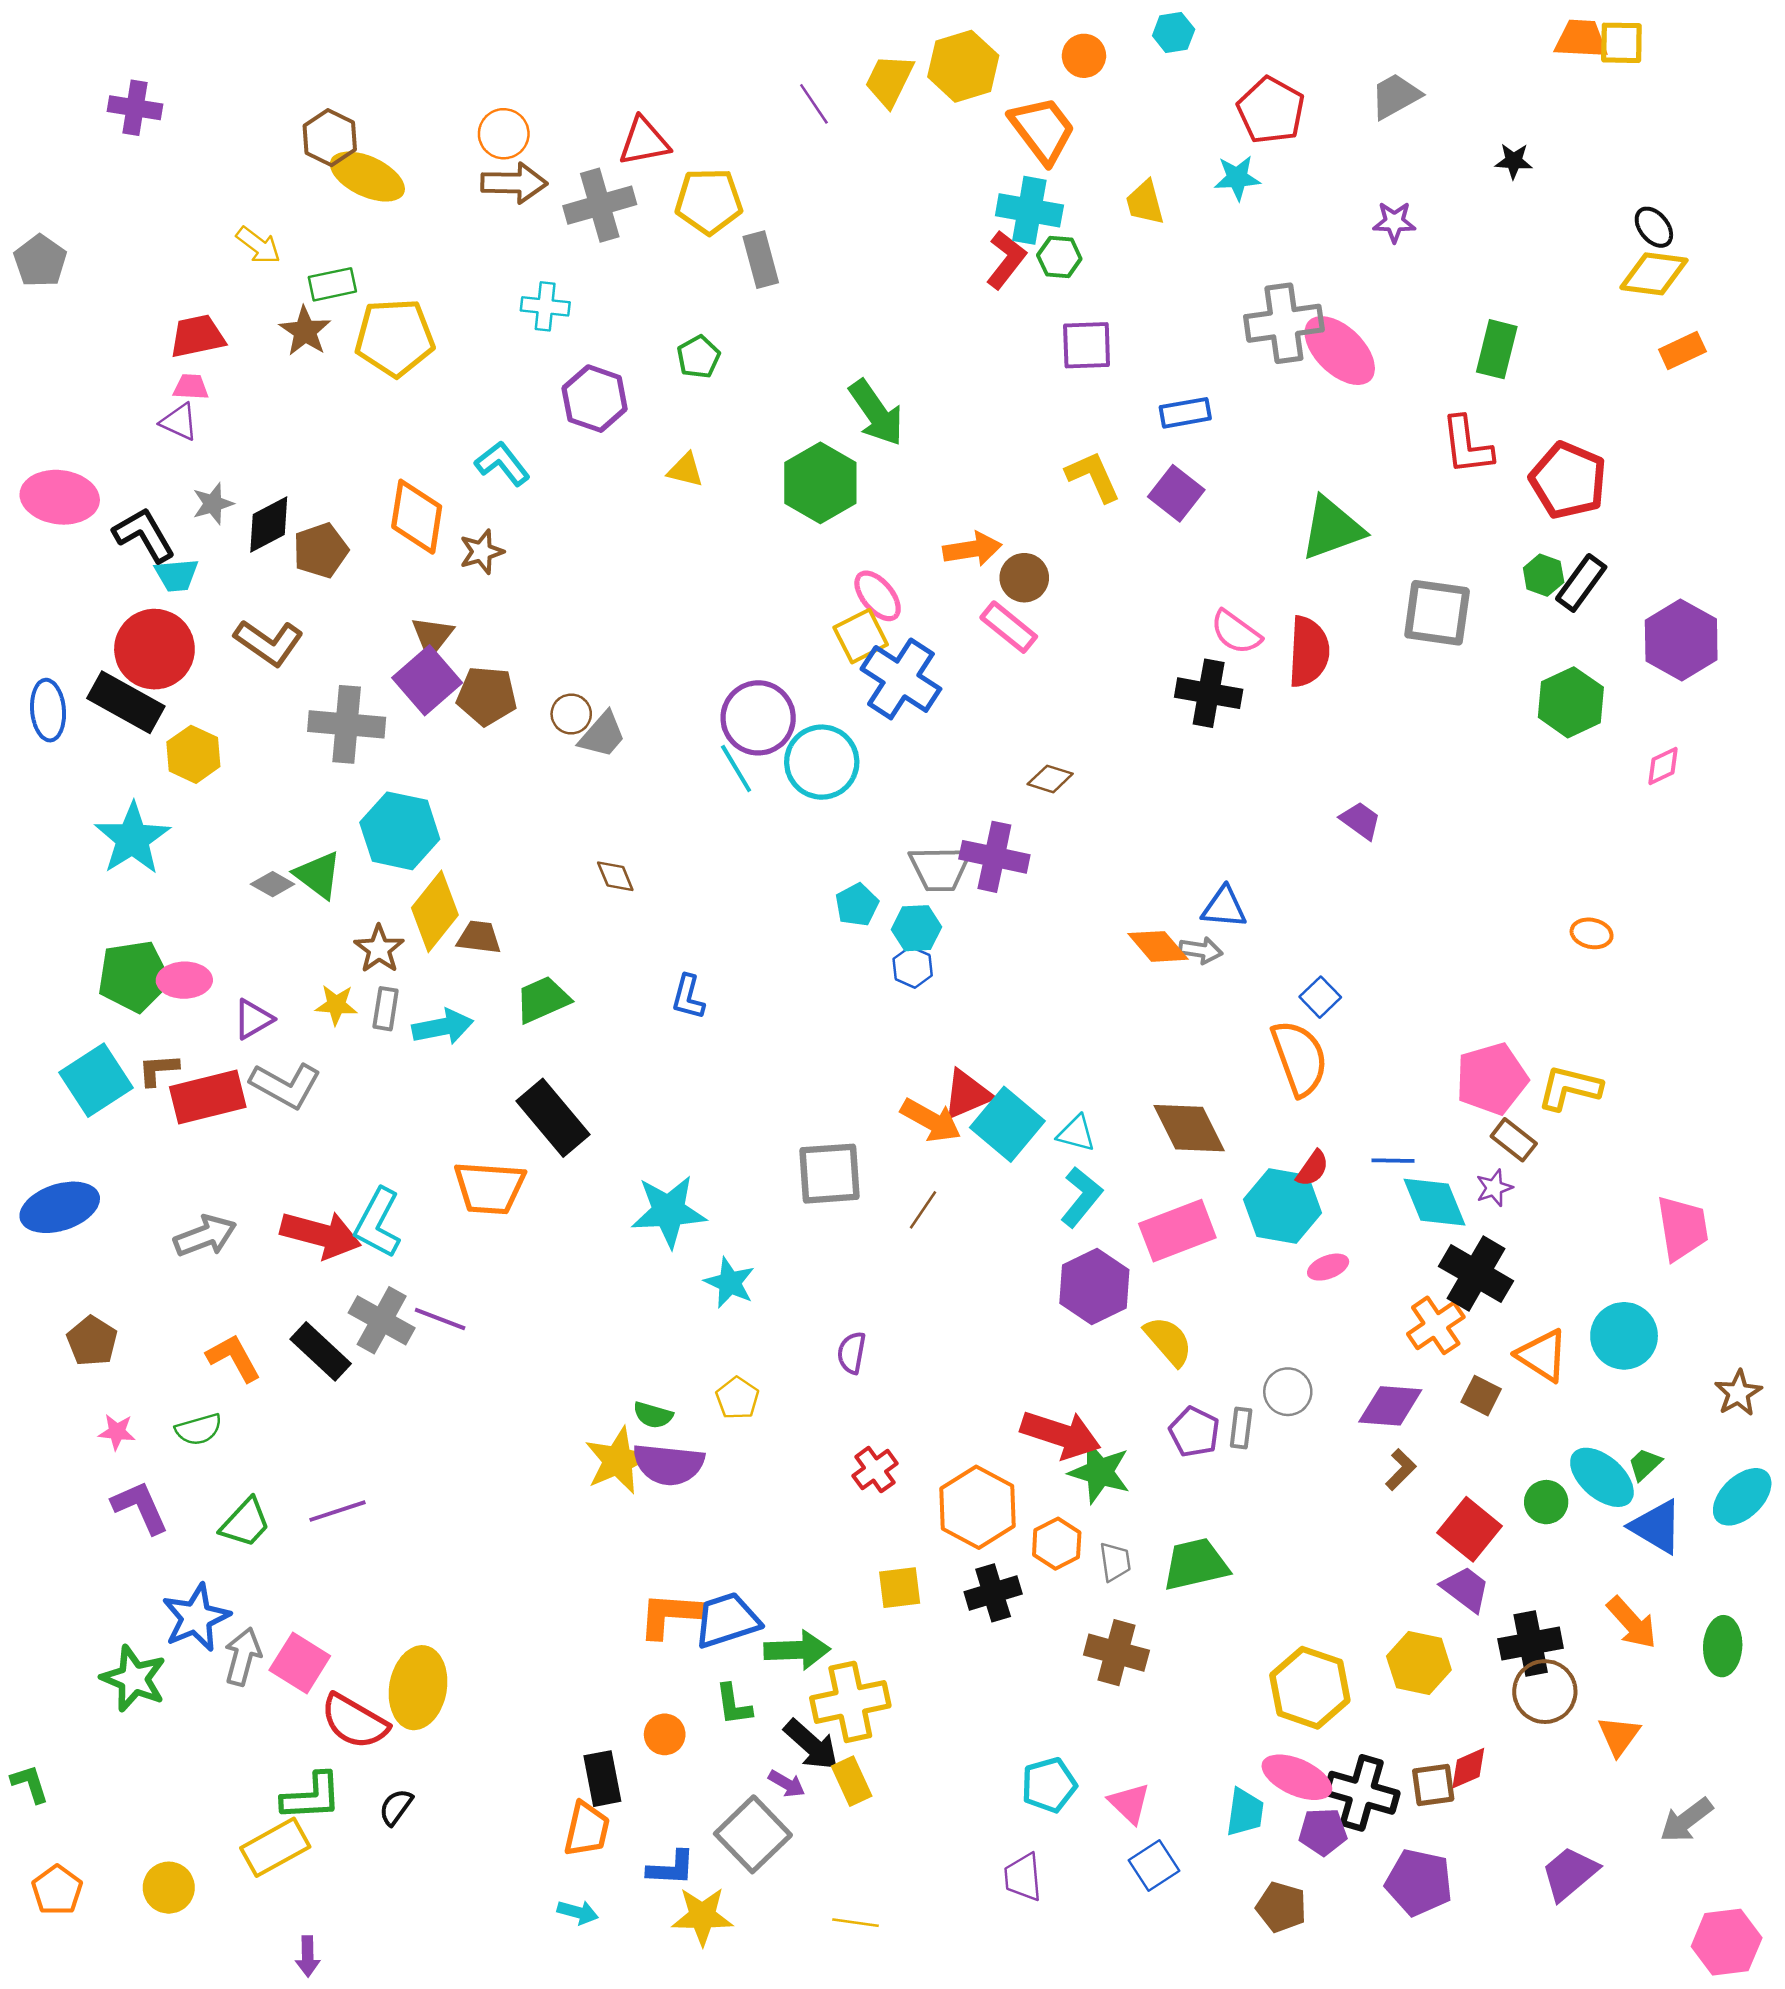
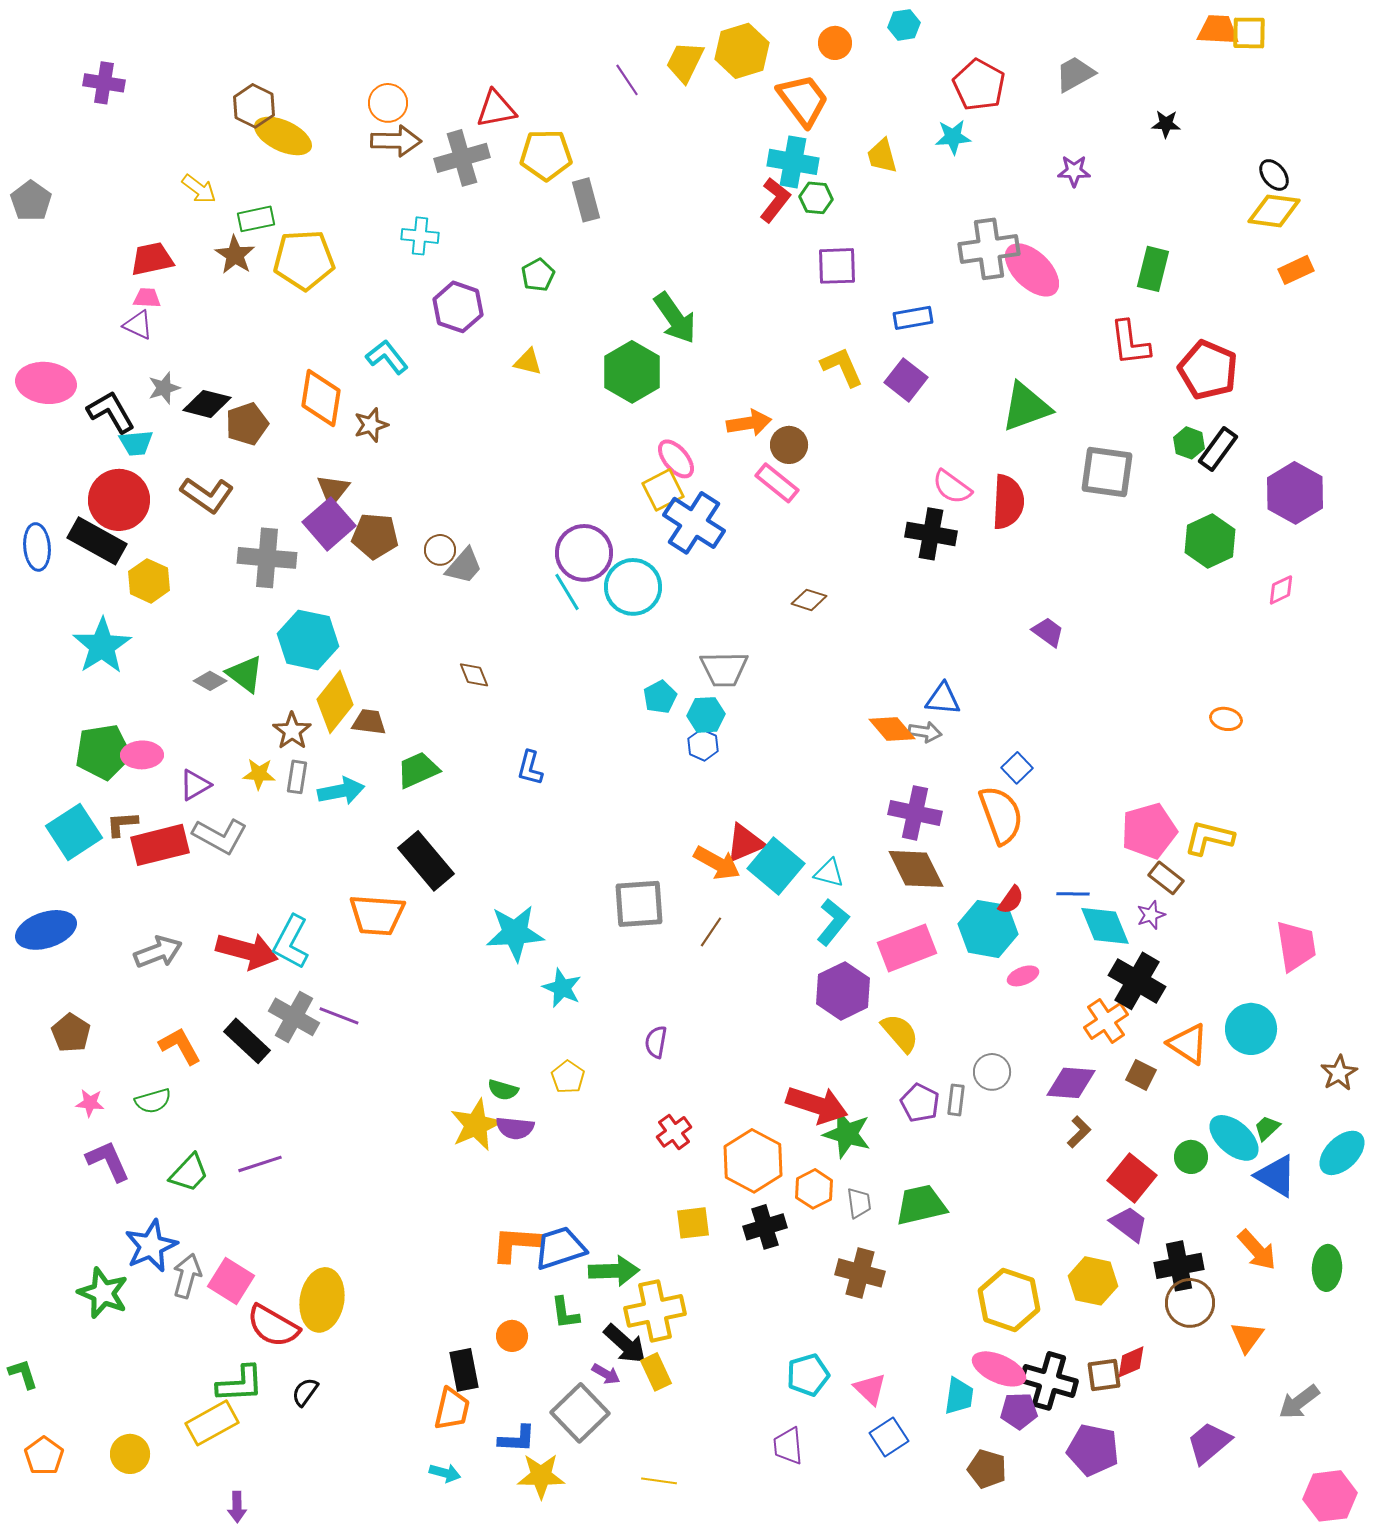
black diamond: (269, 524) -> (207, 404), turned 42
purple cross: (994, 857) -> (915, 813), moved
purple semicircle: (669, 1464) -> (515, 1128), size x0.7

